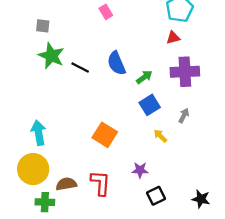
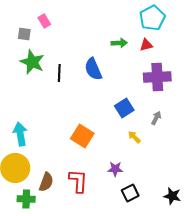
pink rectangle: (106, 12) -> (44, 21), moved
black line: (80, 68) -> (59, 73), turned 66
green arrow: (144, 77) -> (119, 43), moved, turned 35
brown semicircle: (66, 184) -> (46, 182), turned 120

